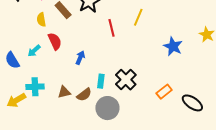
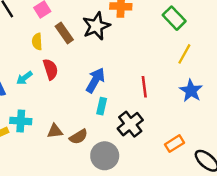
yellow line: (138, 17) -> (184, 54), moved
red line: (112, 28) -> (144, 87), moved
blue arrow: (80, 58) -> (95, 80), moved, size x1.5
cyan rectangle: (101, 81) -> (102, 106), moved

